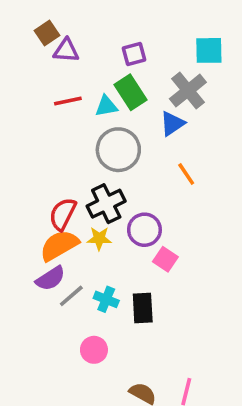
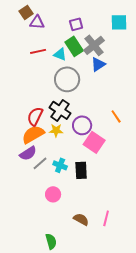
gray cross: (188, 91) -> (94, 45), moved
cyan triangle: (106, 106) -> (60, 54), turned 32
orange line: (186, 174) -> (116, 116), moved
black cross: (106, 204) -> (60, 110), turned -30
pink square: (165, 259) -> (94, 142), size x1.5

